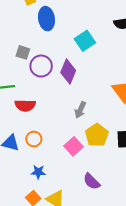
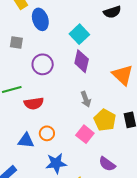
gray square: (23, 52) -> (16, 43), moved
purple diamond: (68, 71) -> (82, 61), moved
gray arrow: (80, 110) -> (86, 99), turned -35
blue star: (38, 172) -> (56, 163), size x1.5

